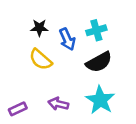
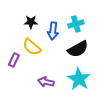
blue arrow: (67, 39) -> (53, 31), turned 30
purple rectangle: (18, 109) -> (14, 60), moved, turned -40

